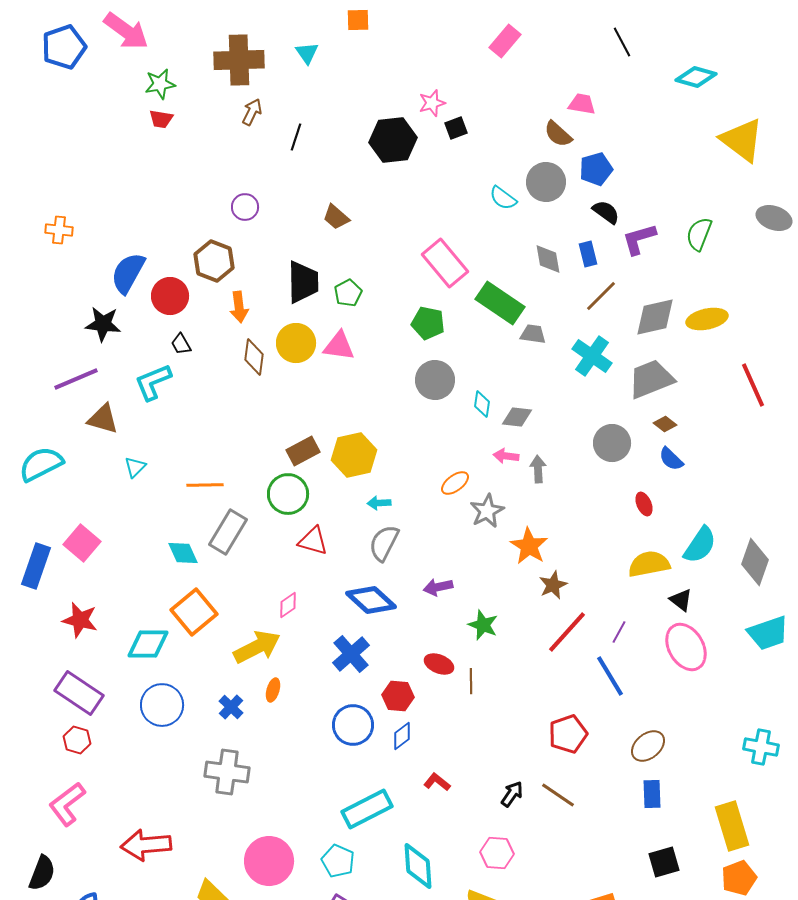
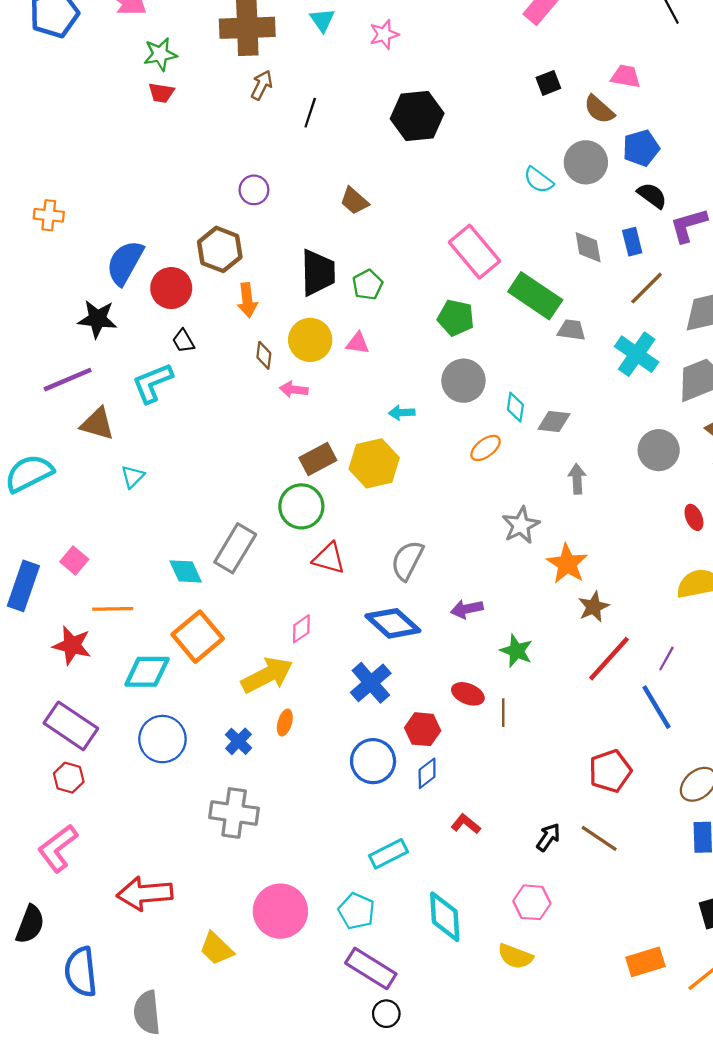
pink star: (432, 103) -> (384, 34), moved
black square: (456, 128) -> (548, 83), moved
pink triangle: (339, 346) -> (358, 343), size x0.7
brown diamond: (254, 357) -> (264, 355), size x0.7
pink arrow: (506, 456) -> (294, 389), moved
orange ellipse: (455, 483) -> (486, 448), moved
orange line: (205, 485) -> (113, 609), moved
cyan arrow: (379, 503) -> (402, 413), moved
pink square: (82, 543) -> (74, 560), size x0.7
cyan rectangle: (367, 809) -> (388, 854), size x0.7

